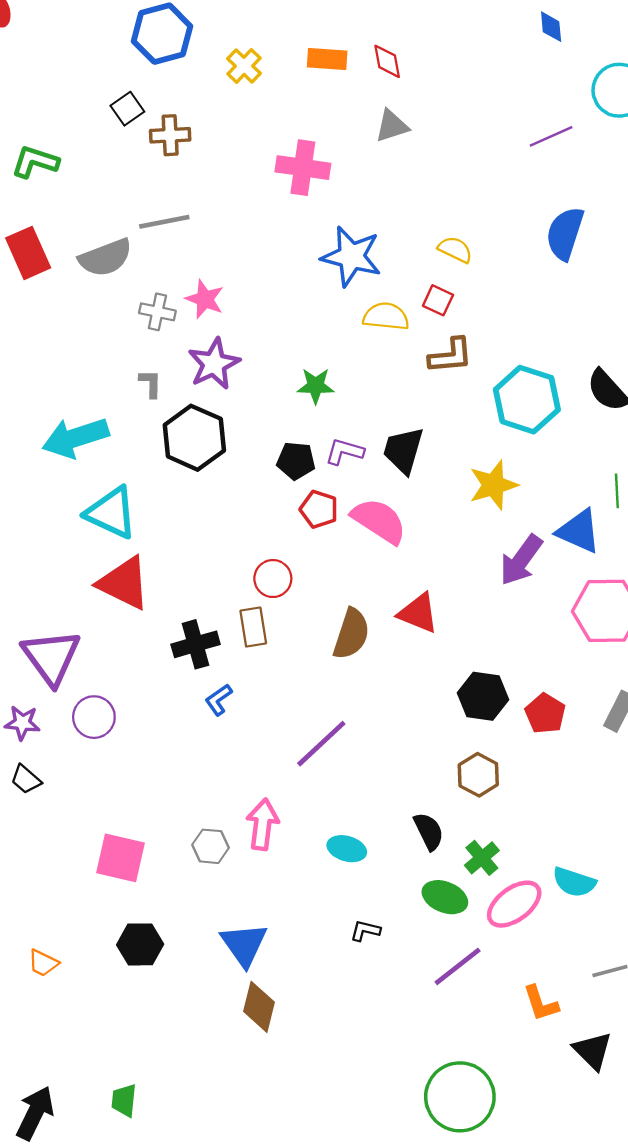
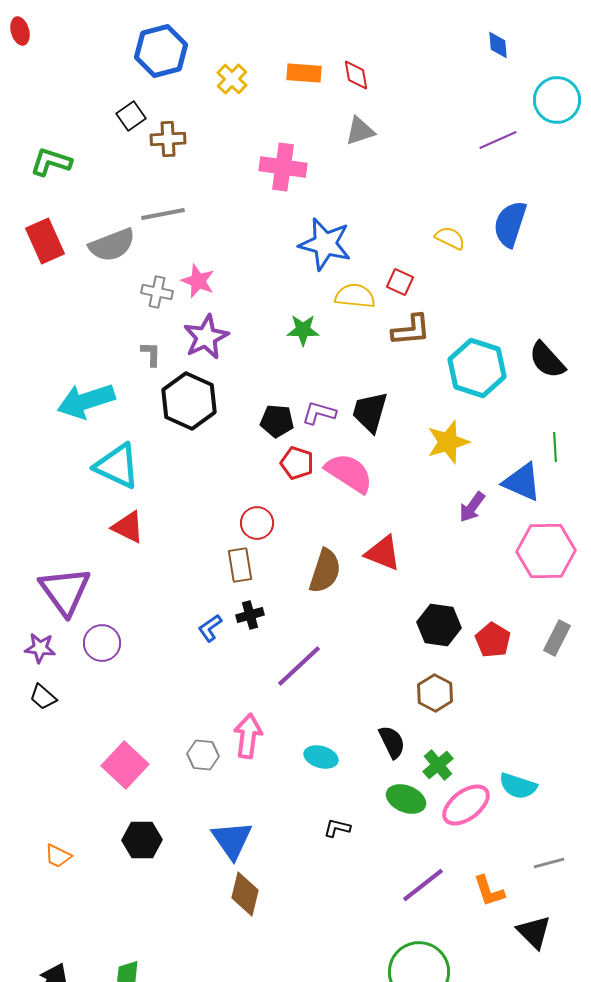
yellow semicircle: (455, 250) -> (450, 238), moved
green star: (316, 386) -> (303, 330), moved
purple arrow: (521, 560) -> (472, 507), size x0.7
red triangle: (124, 583) -> (128, 527), size x0.7
black cross: (196, 644) -> (250, 615), moved, size x0.7
pink square: (120, 858) -> (125, 765), turned 30
purple line: (458, 966) -> (423, 885), moved

